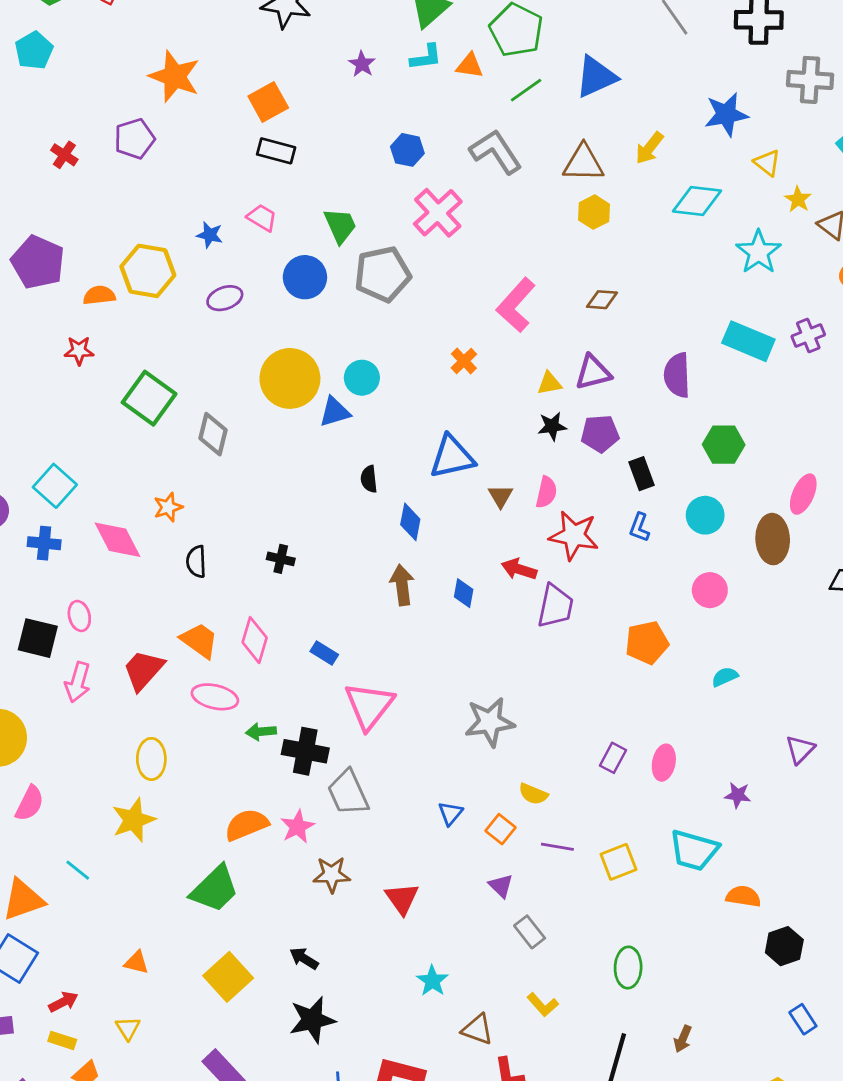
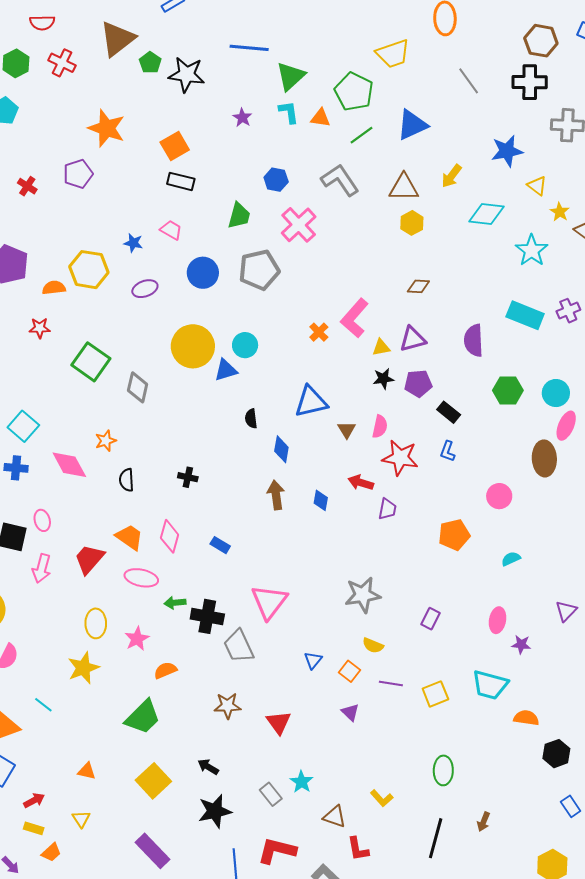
cyan L-shape: (426, 57) -> (289, 112), turned -90
green trapezoid: (340, 226) -> (239, 216), moved, turned 40
pink L-shape: (516, 305) -> (355, 318), moved
black rectangle: (642, 474) -> (449, 412), turned -30
cyan circle: (705, 515) -> (556, 393), moved
purple trapezoid: (555, 606) -> (387, 509), size x0.7
pink triangle: (369, 706) -> (269, 602), moved
gray star: (490, 722) -> (363, 595), moved
pink ellipse: (664, 763) -> (498, 620), moved
orange semicircle: (246, 825) -> (165, 670), size x0.7
pink star: (297, 827) -> (137, 639), moved
gray rectangle: (530, 932) -> (271, 794), moved

